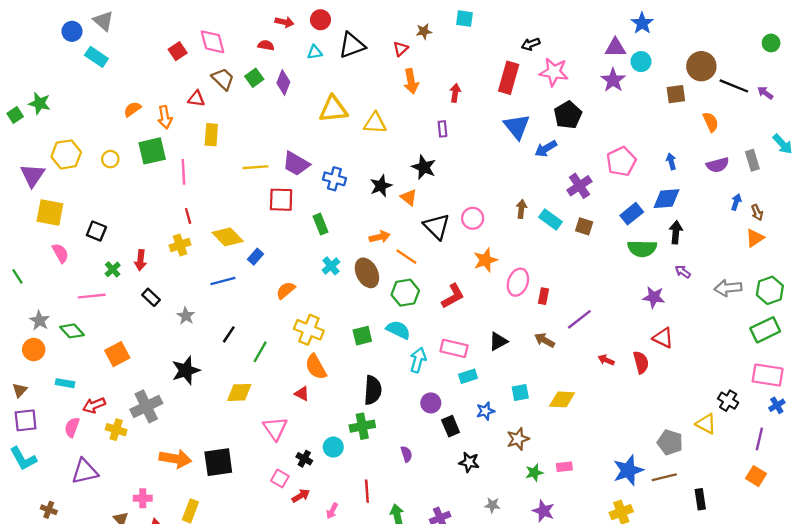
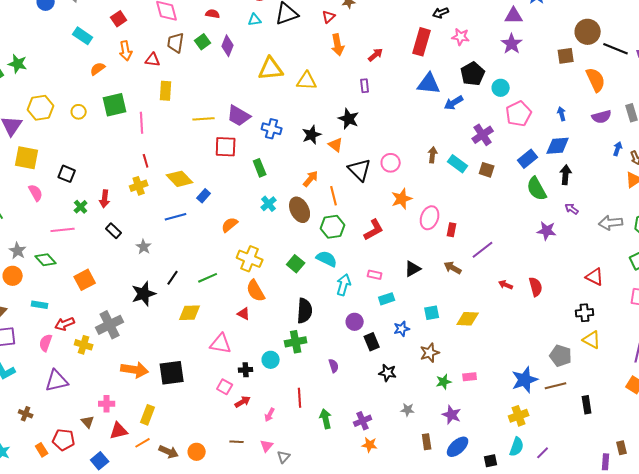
red square: (178, 51) -> (119, 19), moved
cyan rectangle: (96, 57) -> (83, 36), moved
cyan circle: (641, 62) -> (501, 88), moved
pink star: (554, 72) -> (461, 37), size x0.7
brown trapezoid: (223, 79) -> (176, 43), turned -125
red arrow: (455, 93) -> (376, 55), turned 42
orange arrow: (165, 117) -> (126, 51), moved
orange semicircle: (711, 122) -> (596, 80), size x1.4
blue triangle: (517, 127) -> (429, 84), turned -45
orange arrow: (380, 237) -> (311, 179), turned -36
green semicircle: (642, 248) -> (537, 189), turned 60
orange line: (406, 257) -> (334, 196), turned 42
black line: (229, 334) -> (173, 278), moved
green square: (362, 336) -> (296, 264), turned -36
red triangle: (663, 338) -> (595, 277), moved
pink rectangle: (454, 348) -> (375, 275), size x0.6
green line: (260, 352) -> (208, 278), turned 36
black cross: (728, 401) -> (585, 313), moved, turned -36
pink triangle: (275, 428) -> (221, 344), turned -45
black cross: (304, 459) -> (246, 370), turned -32

